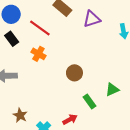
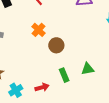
orange cross: (38, 54) -> (39, 30), moved

